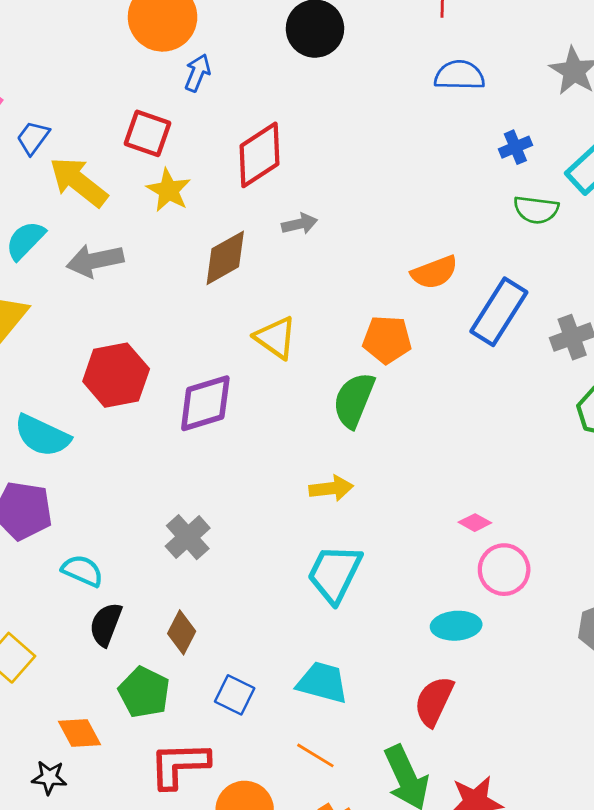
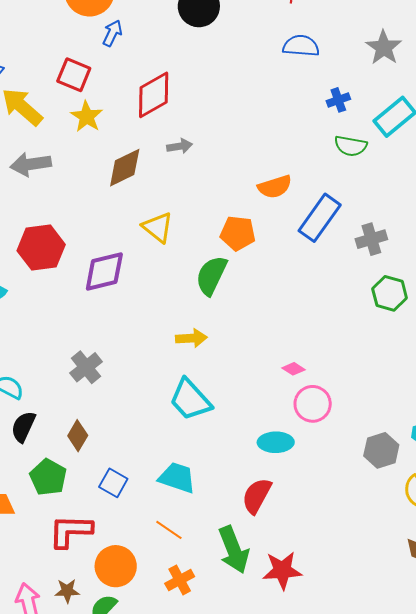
cyan trapezoid: (335, 574) -> (190, 400), turned -72

